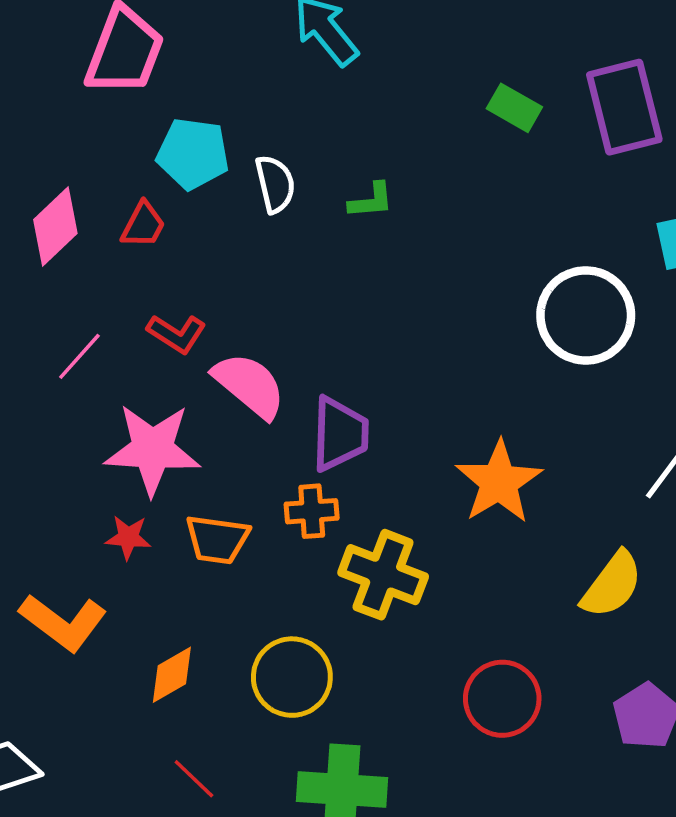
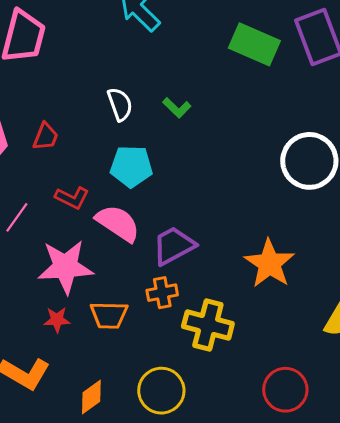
green rectangle: (514, 108) -> (254, 44), size x1.6
cyan pentagon: (193, 154) -> (131, 166), moved
green L-shape: (371, 201) -> (177, 108), turned 56
purple trapezoid: (340, 434) -> (174, 246), turned -114

